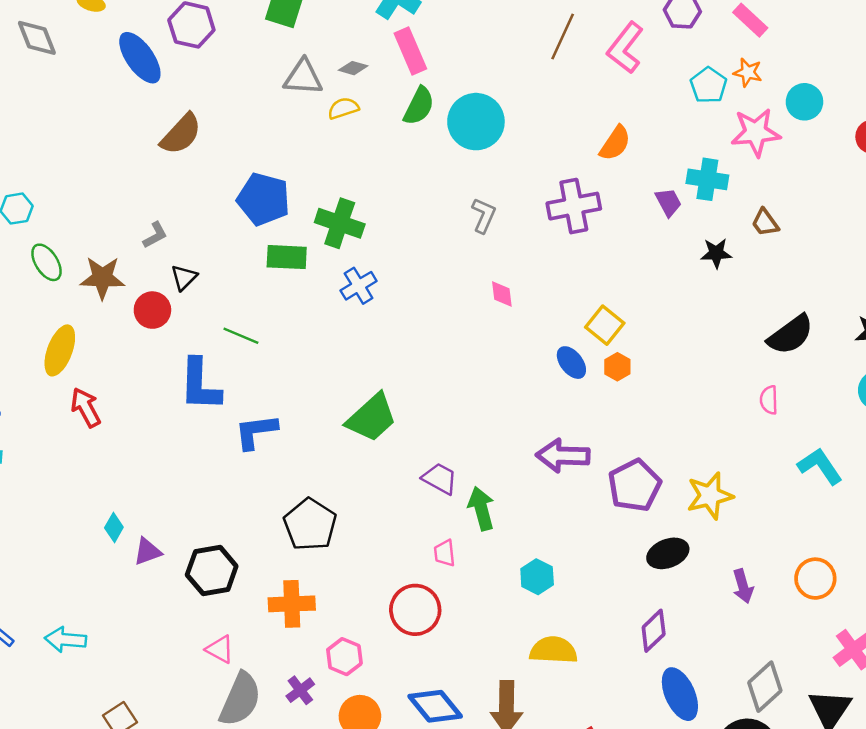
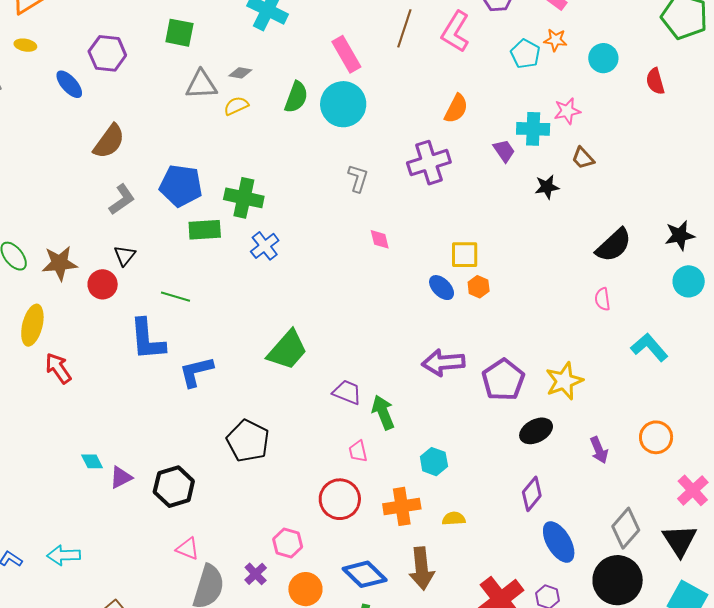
pink rectangle: (410, 51) -> (346, 54), moved
blue ellipse: (140, 58) -> (69, 84), size x0.7
pink star: (756, 132) -> (567, 111), moved, size x0.7
gray L-shape: (155, 235) -> (122, 199), moved, size x1.4
yellow square: (605, 325) -> (465, 255), turned -32
cyan diamond: (114, 528) -> (92, 461), turned -50
orange cross: (292, 604) -> (402, 506), moved
yellow semicircle: (553, 650) -> (454, 519), size x0.6

